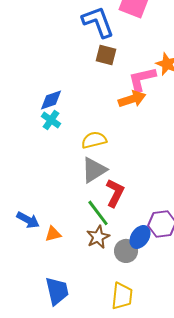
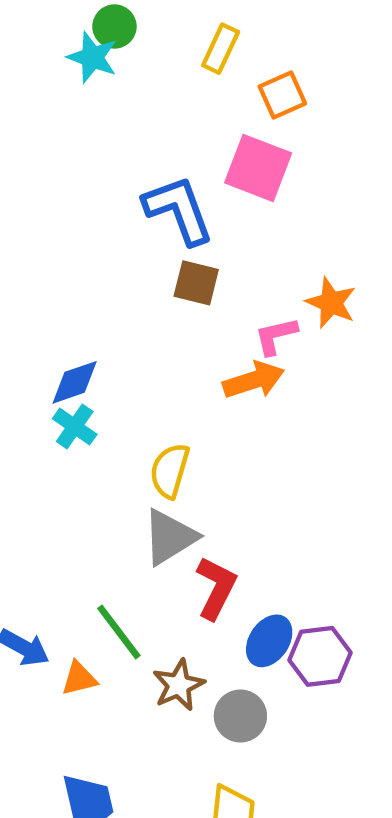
pink L-shape: (142, 79) -> (276, 336), size x0.7
yellow semicircle: (94, 140) -> (170, 471), turned -60
green line: (98, 213) -> (119, 632), moved
blue ellipse: (140, 237) -> (269, 641), moved

